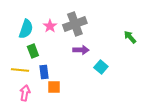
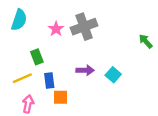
cyan semicircle: (26, 29) -> (19, 20), moved
purple arrow: (81, 50) -> (85, 70), moved
yellow line: (20, 70) -> (22, 78), turned -30

